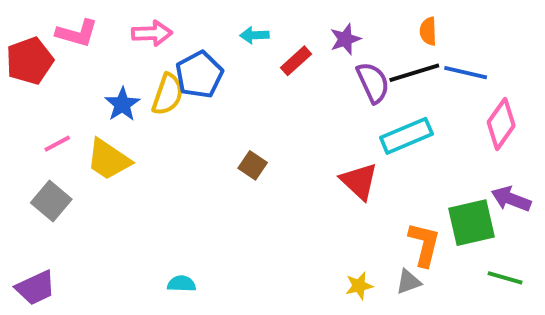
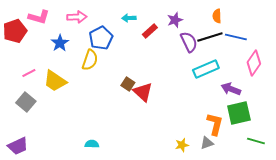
yellow semicircle: (168, 94) -> (90, 60), moved
blue star: (122, 104) -> (60, 43), moved
red triangle: (359, 181) -> (143, 92), moved
purple arrow: (511, 199) -> (231, 89), moved

